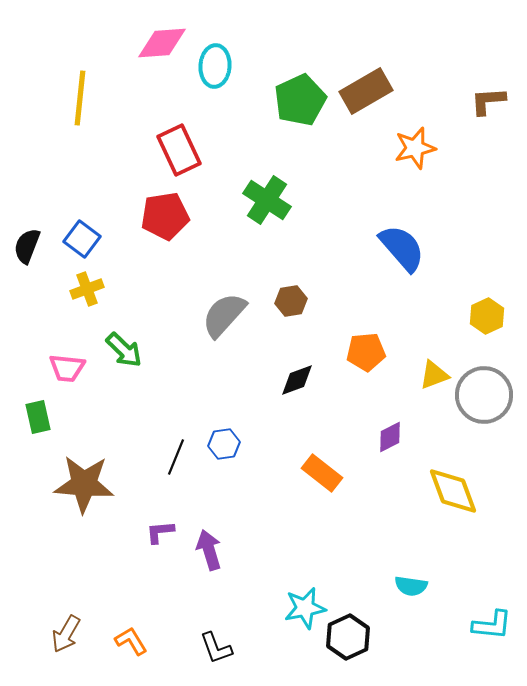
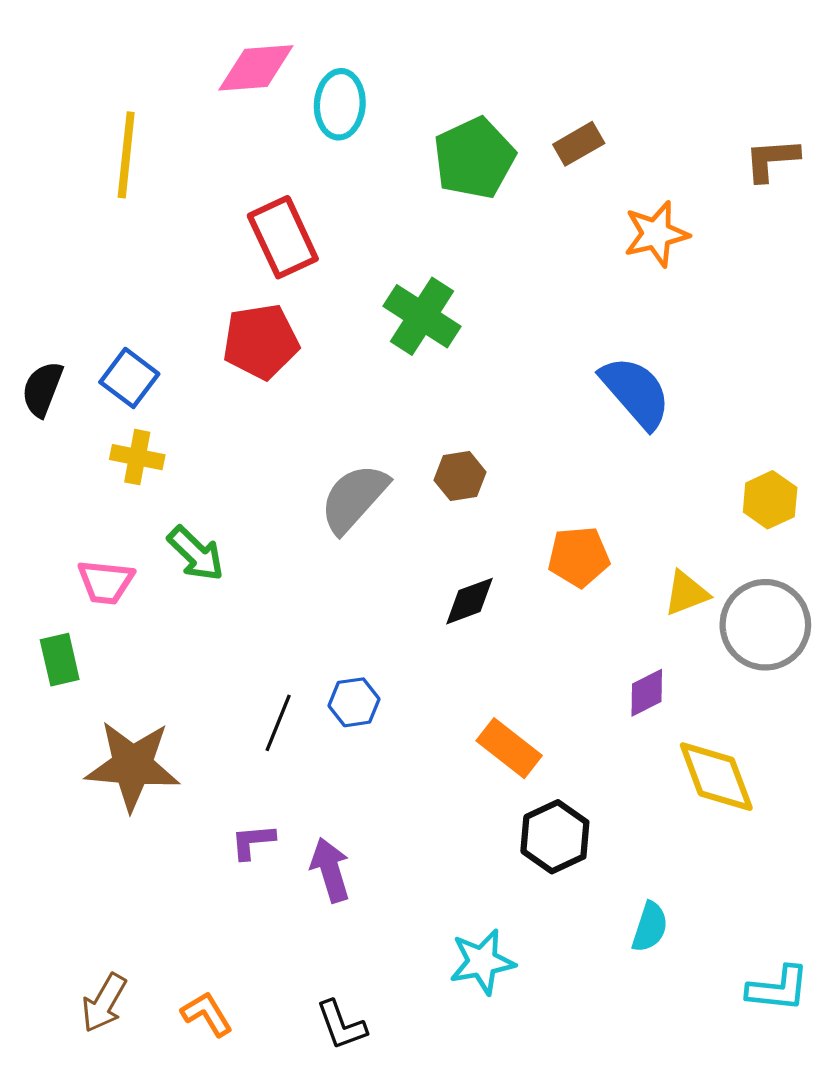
brown rectangle: (366, 91) -> (579, 144), size x0.6
yellow cross: (87, 289) -> (137, 457), turned 32
purple diamond: (390, 437) -> (647, 693), moved
cyan semicircle: (411, 586) -> (650, 927), turned -80
black hexagon: (348, 637) -> (555, 837), moved

